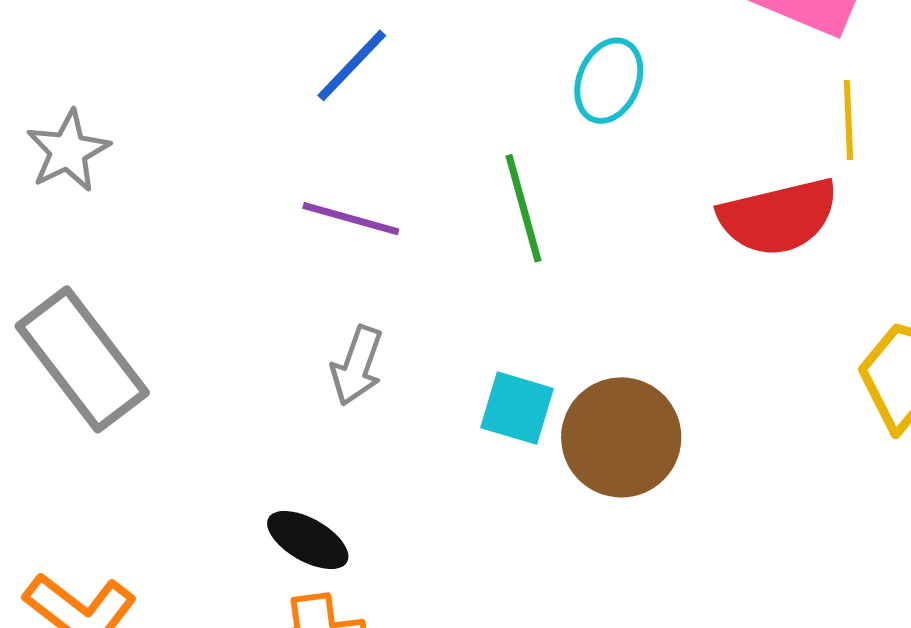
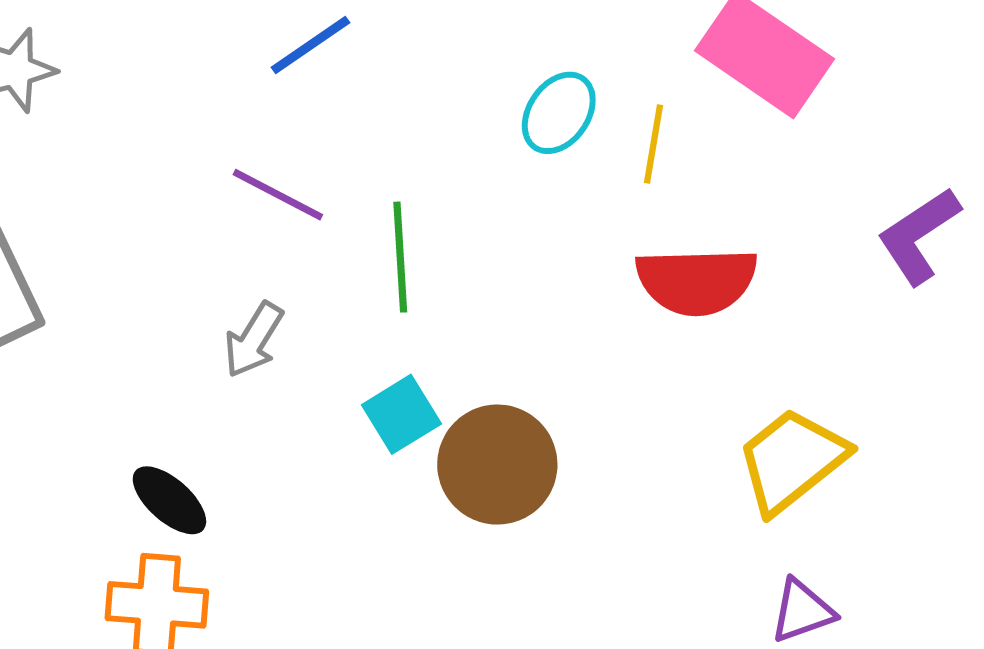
yellow line: (848, 120) -> (653, 144), moved
green line: (523, 208) -> (400, 257), moved
cyan square: (517, 408) -> (401, 414), turned 30

